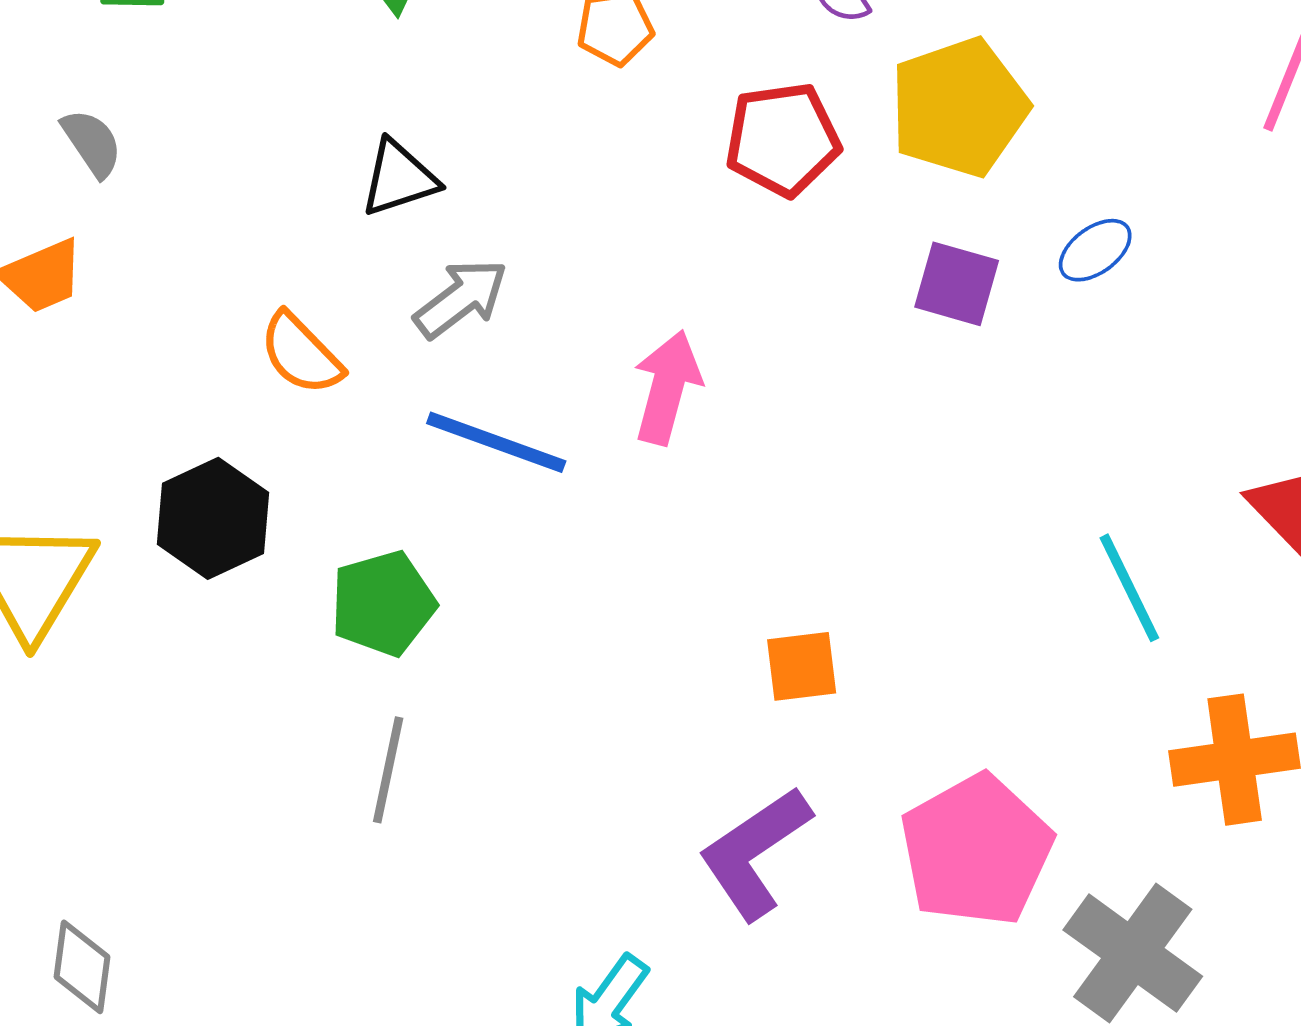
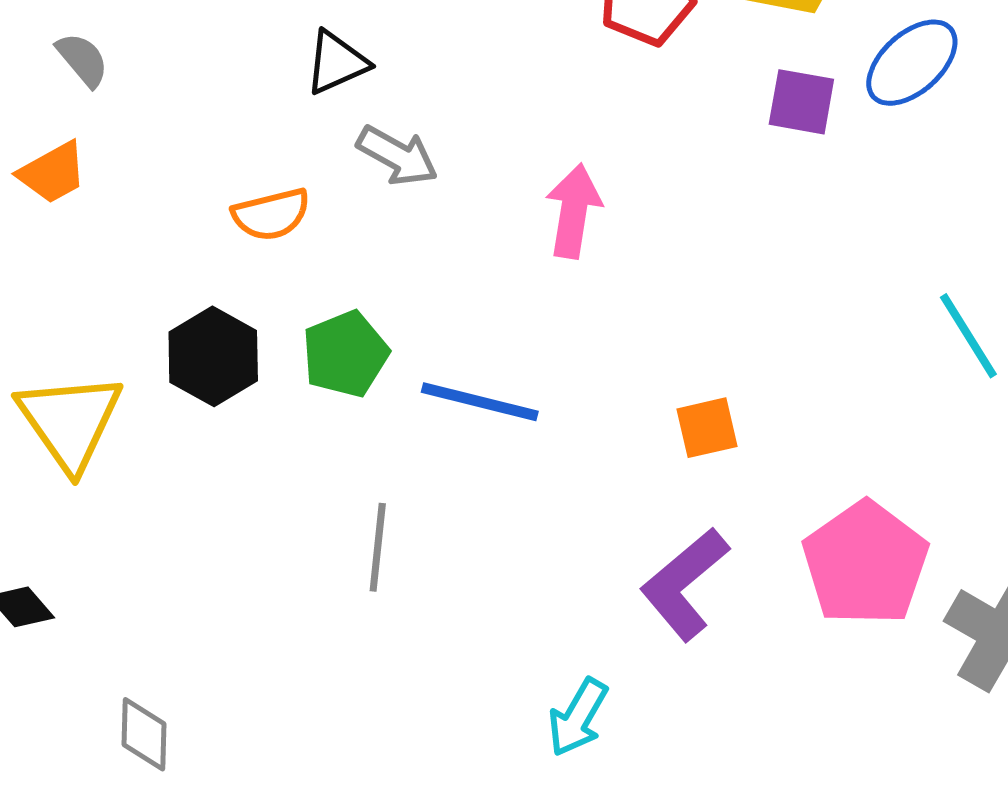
blue ellipse: (1095, 250) -> (912, 63), size x1.6
gray arrow: (461, 299) -> (397, 156), turned 72
orange semicircle: (301, 354) -> (271, 214), turned -54
blue line: (496, 442) -> (480, 402), moved
green pentagon: (383, 603) -> (345, 354), moved

